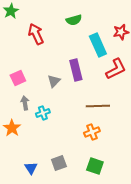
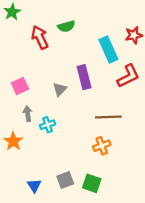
green semicircle: (74, 20) -> (66, 26), moved
green square: (95, 166) -> (92, 183), moved

